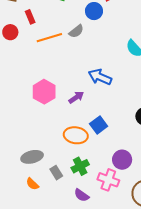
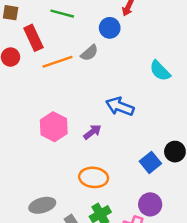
red rectangle: (30, 17) -> (33, 38), size x1.5
blue square: (99, 125) -> (150, 162), moved

